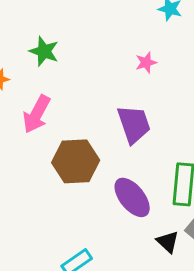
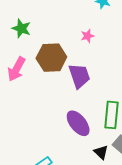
brown hexagon: (76, 161) -> (51, 58), moved

